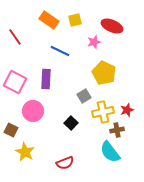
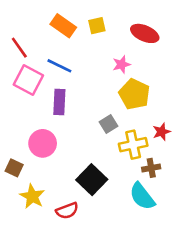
pink star: (94, 42) -> (121, 64), moved
blue line: (60, 51) -> (59, 66), moved
pink square: (15, 82) -> (28, 80), moved
red star: (127, 110) -> (162, 132), moved
black square: (71, 123) -> (92, 180), moved, size x1.6
red semicircle: (65, 163) -> (67, 211), moved

